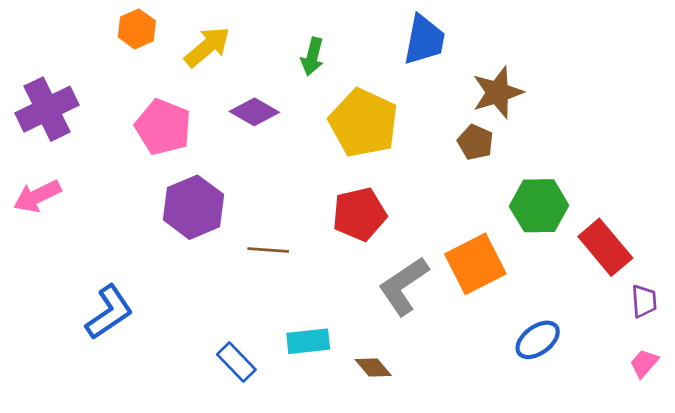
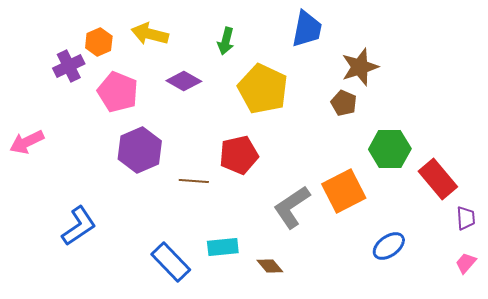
orange hexagon: (137, 29) -> (99, 42), moved
yellow arrow: (207, 47) -> (150, 34), turned -126
purple cross: (47, 109) -> (69, 66), moved, size x0.7
red pentagon: (359, 214) -> (239, 155), moved
blue rectangle: (236, 362) -> (171, 262), size x1.4

